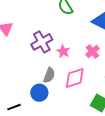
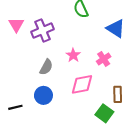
purple cross: (42, 42) -> (43, 31), moved
gray semicircle: (49, 75) -> (46, 67), moved

